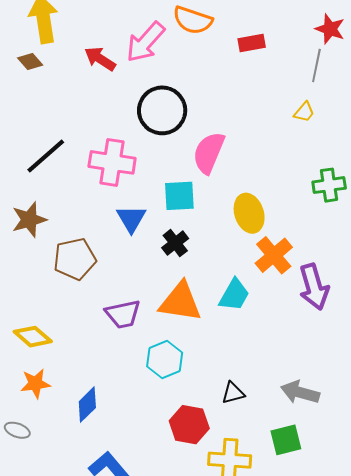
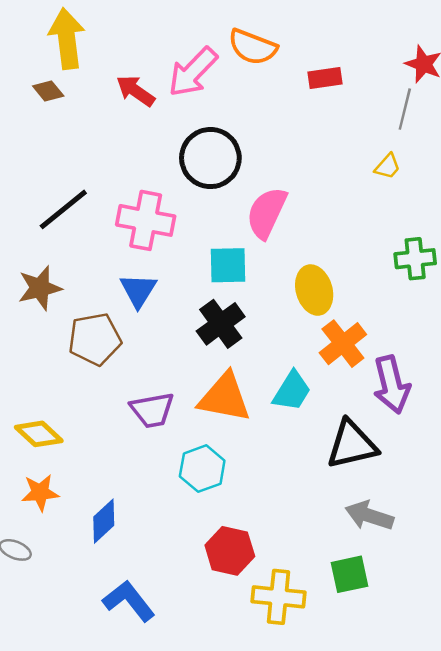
blue triangle: (131, 219) -> (138, 290), moved
black cross: (175, 243) -> (221, 324), size x1.4
black triangle: (233, 393) -> (352, 445), moved, size x1.8

